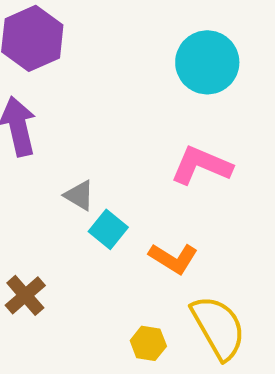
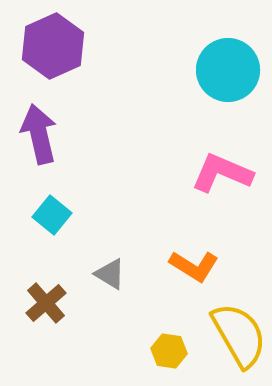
gray triangle: (79, 195) -> (110, 274), moved
cyan square: (108, 229) -> (52, 215), moved

